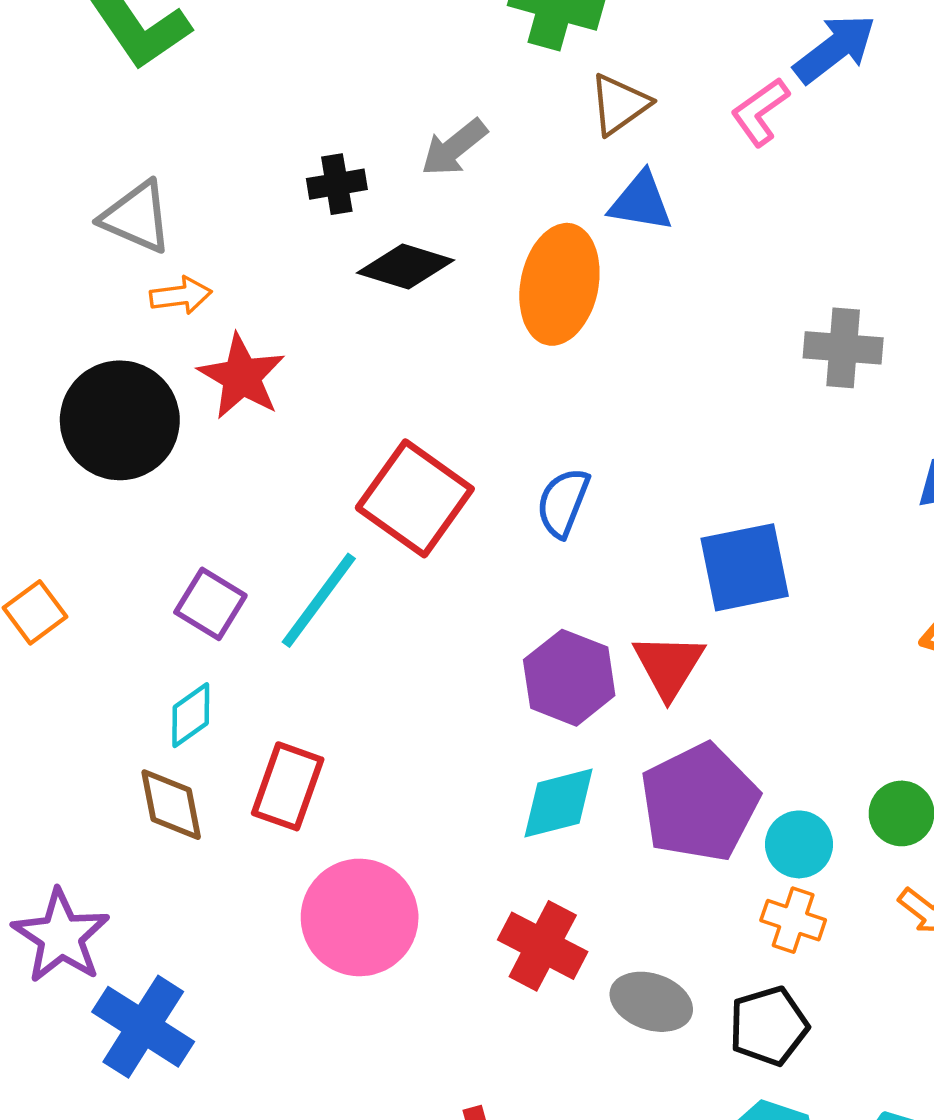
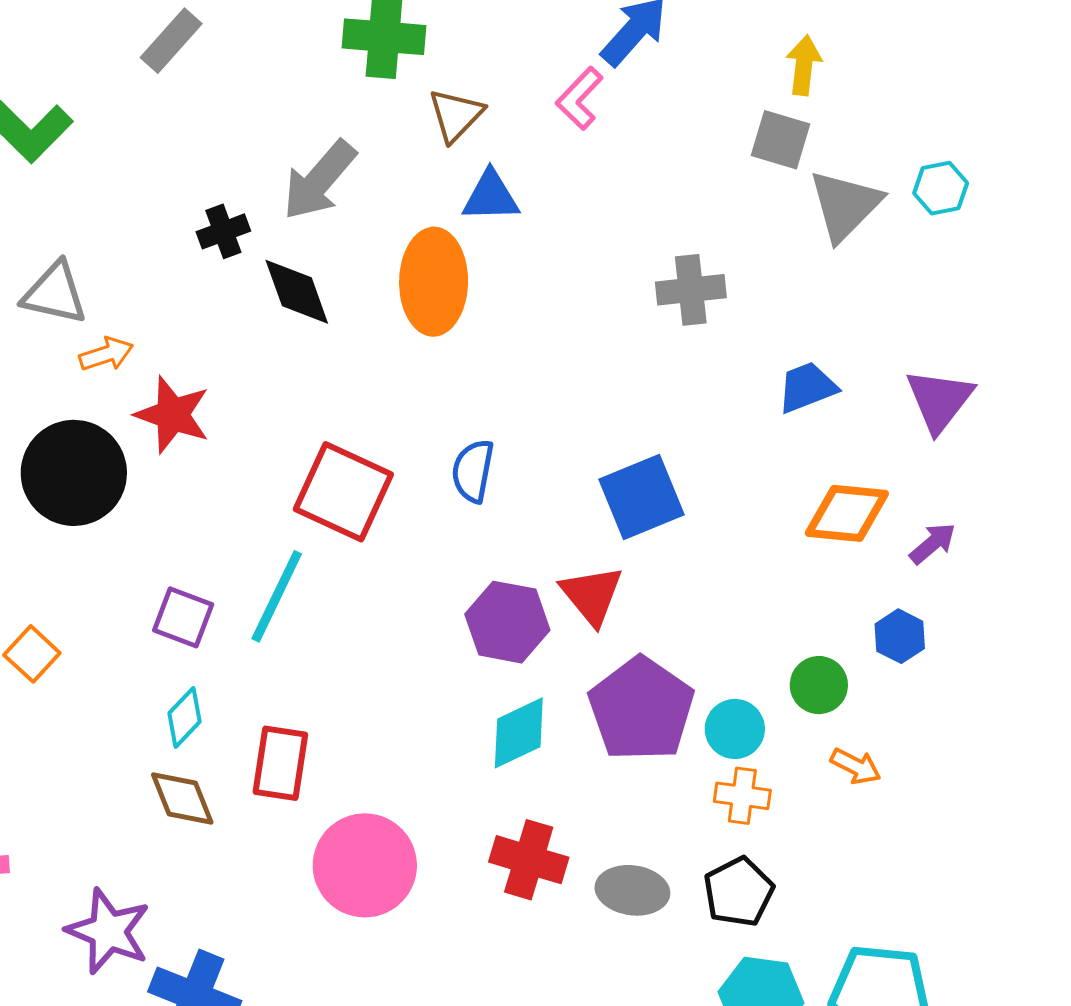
gray arrow: (454, 148) -> (319, 180), size x1.4
black diamond: (405, 267) -> (297, 292), turned 64

